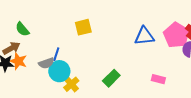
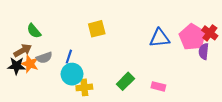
gray semicircle: (46, 63) -> (44, 58), moved
pink rectangle: (158, 79) -> (158, 86), moved
yellow cross: (71, 84) -> (84, 87), turned 35

